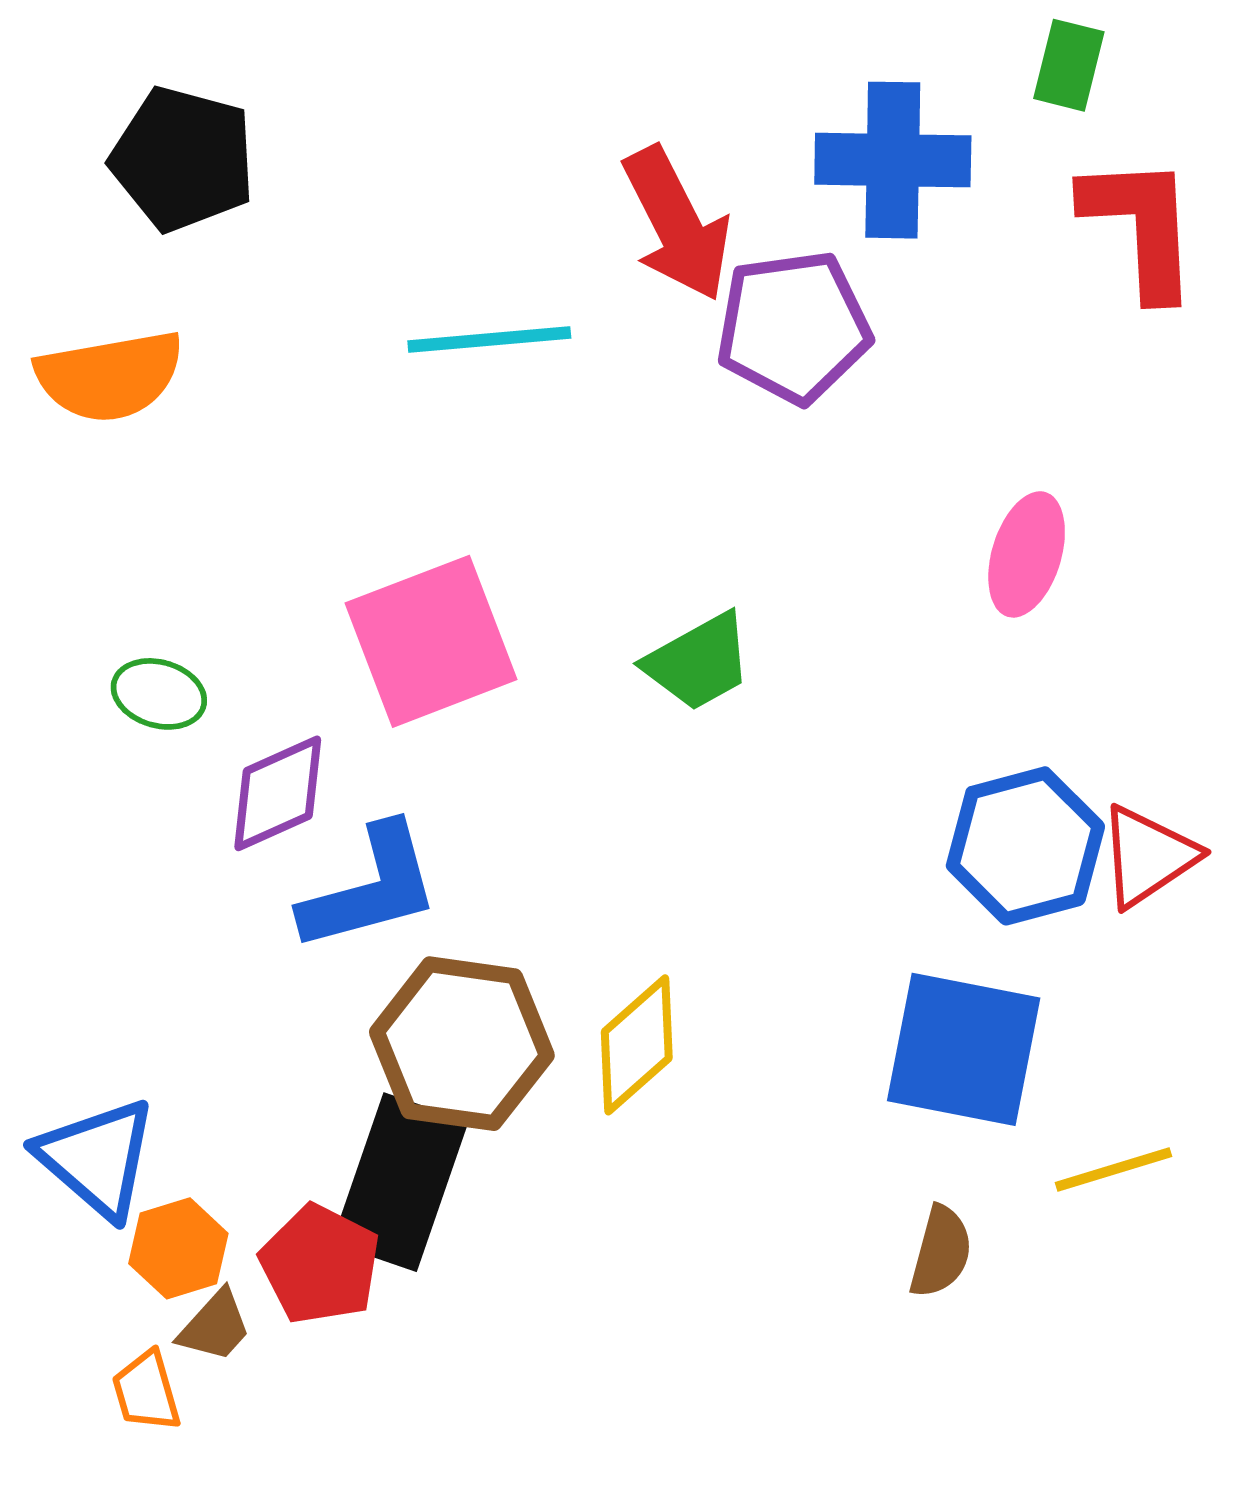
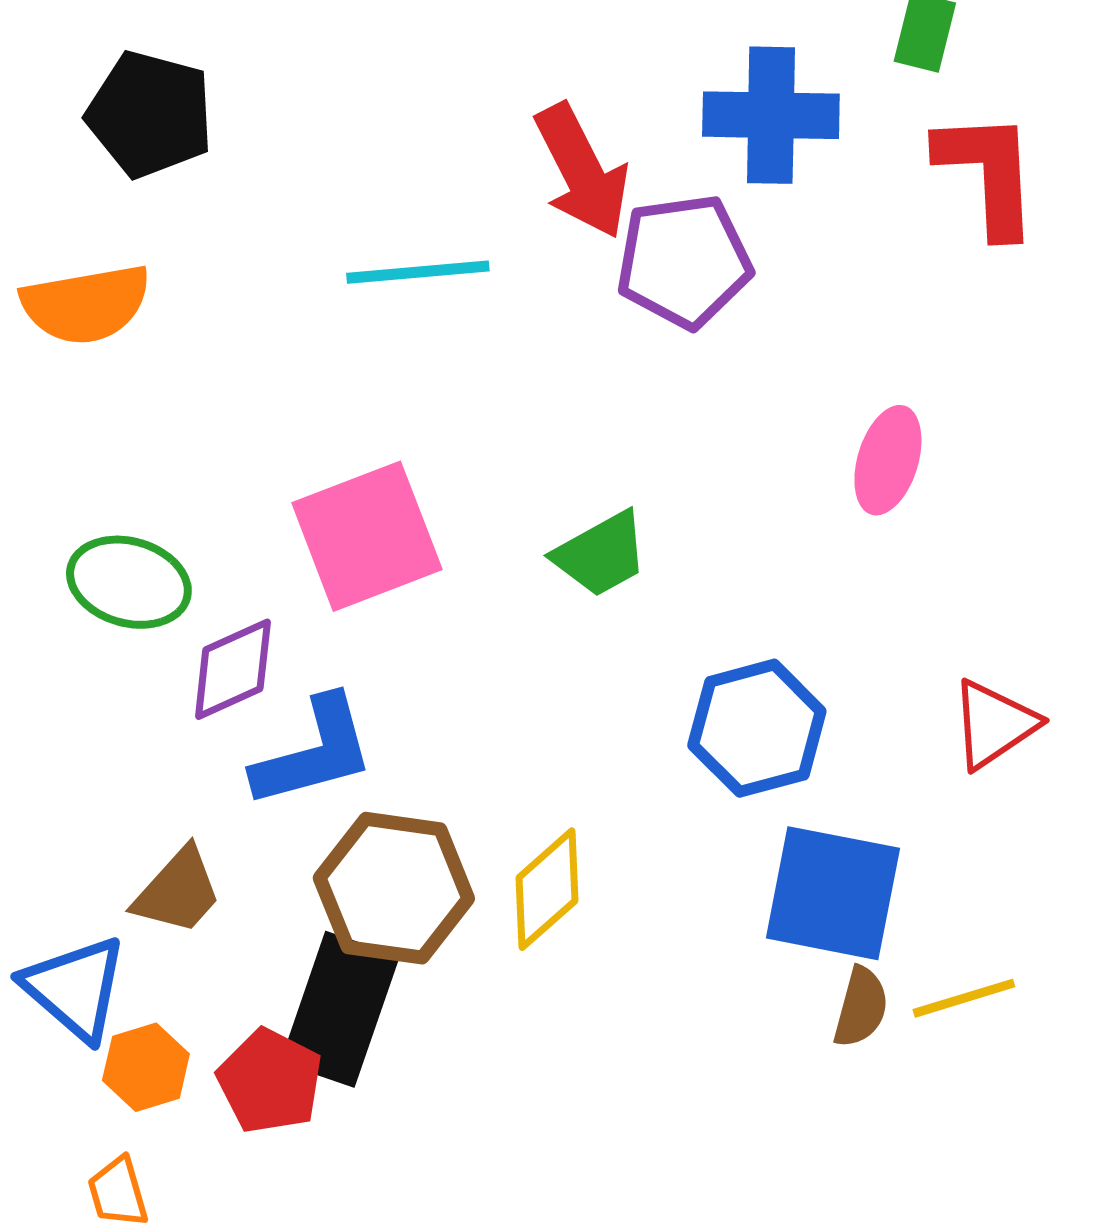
green ellipse: (159, 694) -> (129, 582), size x1.5
blue hexagon: (1025, 846) -> (757, 728), moved
brown semicircle: (941, 1252) -> (861, 1007), moved
brown trapezoid: (215, 1326) -> (178, 891), moved, size x1.4

